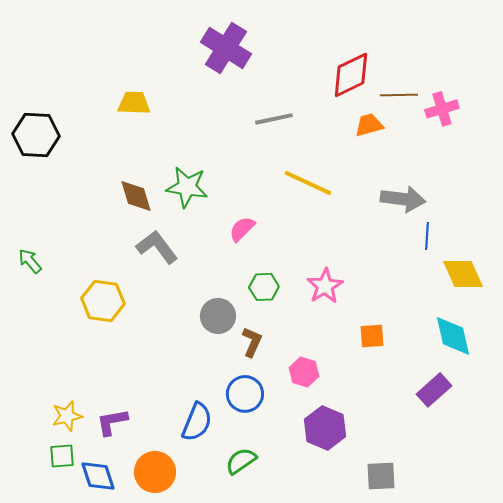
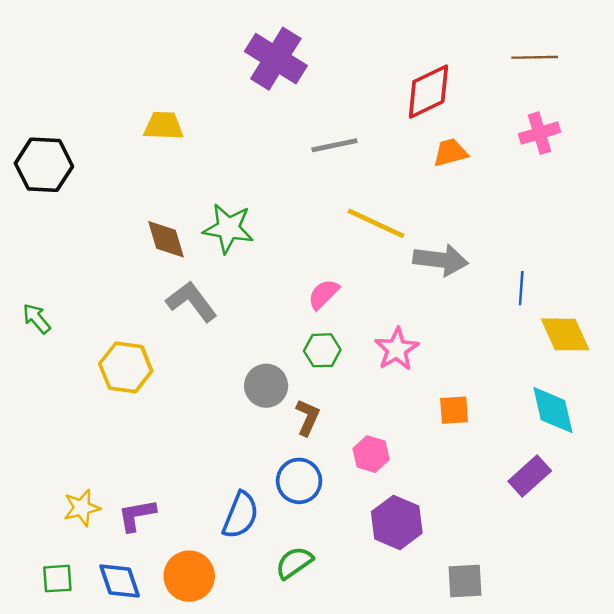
brown line: (399, 95) -> (535, 57), moved
gray arrow: (403, 199) -> (441, 260), moved
pink semicircle: (242, 229) -> (323, 294), moved
green square: (62, 456) -> (57, 579), moved

